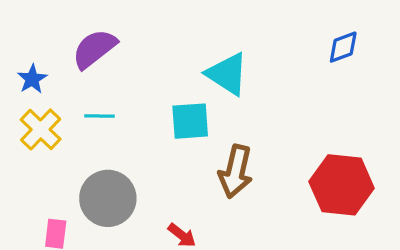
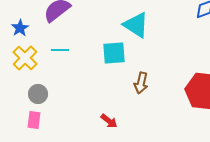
brown arrow: (236, 171) -> (141, 83), size x0.7
gray circle: (108, 198) -> (38, 94), moved, size x0.6

